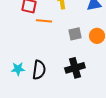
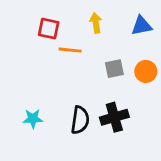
black semicircle: (39, 70) -> (80, 120), moved

